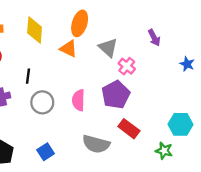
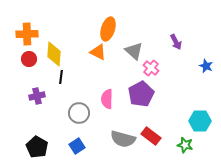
yellow diamond: (35, 30) -> (54, 54), moved
gray circle: (42, 102) -> (79, 113), moved
red rectangle: (129, 129) -> (151, 136), moved

